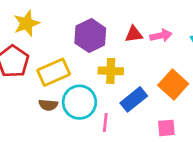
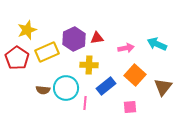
red triangle: (134, 34) -> (97, 38), moved
pink arrow: (161, 36) -> (126, 48), moved
yellow rectangle: (54, 72) -> (47, 52), moved

